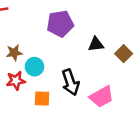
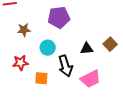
black triangle: (96, 44) -> (87, 48), moved
brown star: (14, 53) -> (24, 30), moved
cyan circle: (34, 67) -> (48, 48), moved

